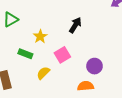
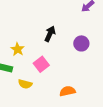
purple circle: (94, 66) -> (81, 43), moved
yellow semicircle: (43, 73) -> (25, 84), turned -112

